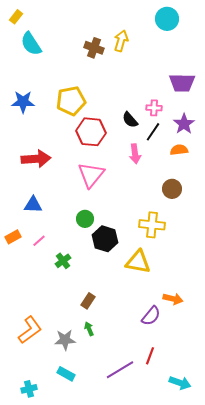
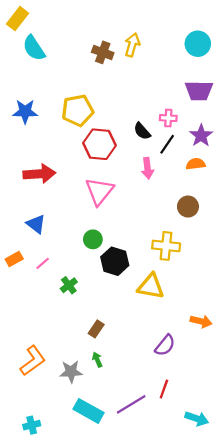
yellow rectangle: (16, 17) -> (17, 19), size x1.5
cyan circle: (167, 19) -> (198, 44), moved
blue triangle: (33, 205) -> (36, 224), turned 36
orange arrow: (173, 299) -> (201, 321), moved
cyan rectangle: (66, 374) -> (89, 411), moved, size x1.5

